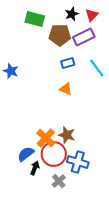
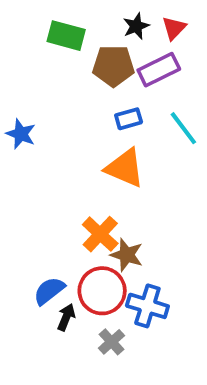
orange triangle: (66, 89) -> (125, 168), size x1.6
orange cross: (46, 138) -> (100, 234), moved

